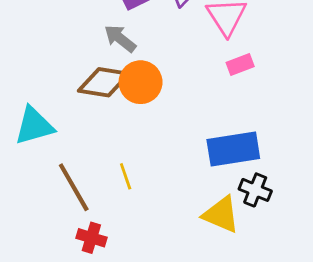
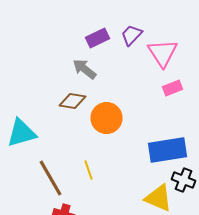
brown diamond: (104, 82) -> (72, 101), size x0.7
orange circle: (141, 82) -> (106, 118), moved

